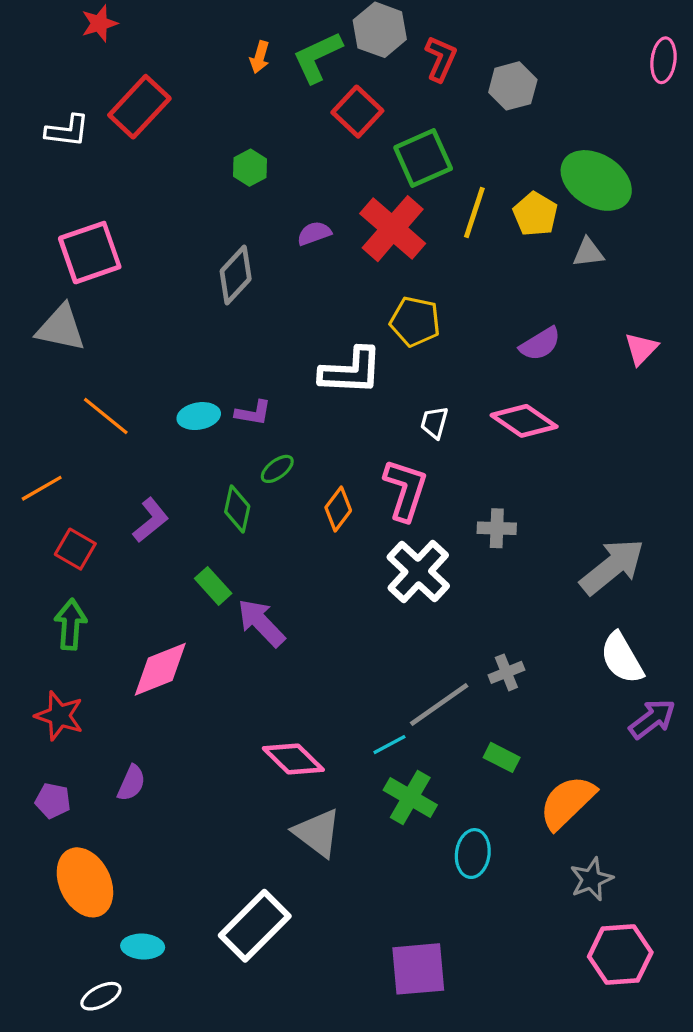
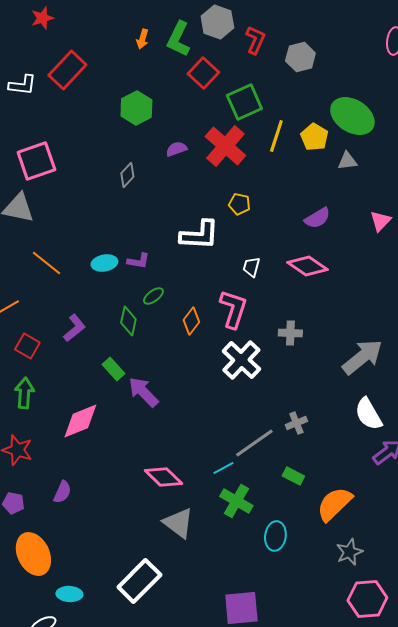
green L-shape: (317, 57) -> (178, 39), turned -39
green hexagon: (250, 168) -> (136, 108), size x1.5
gray diamond: (236, 275) -> (127, 175), size x0.7
yellow pentagon: (415, 321) -> (239, 204), size x0.7

